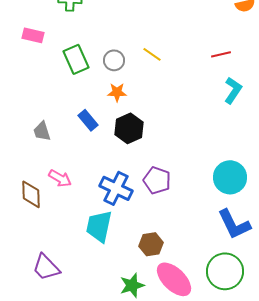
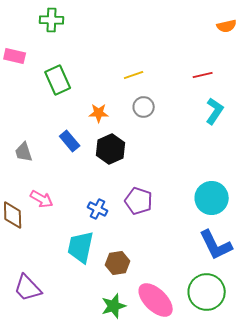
yellow line: (152, 54) -> (134, 75), turned -54
gray circle: (114, 60) -> (144, 107), moved
blue cross: (116, 188) -> (98, 209), size x0.6
brown hexagon: (151, 244) -> (118, 263), moved

